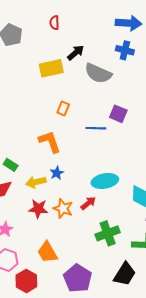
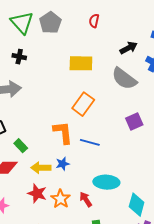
black arrow: (76, 53) -> (129, 48), moved
orange rectangle: (63, 108) -> (83, 104), size x1.6
purple square: (118, 114) -> (134, 121), turned 30
blue line: (96, 128) -> (90, 142), moved
red arrow: (88, 203) -> (86, 199), turned -98

